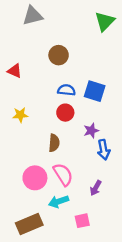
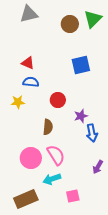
brown circle: (59, 55) -> (70, 24), moved
red triangle: (15, 71) -> (28, 63), moved
blue semicircle: (66, 90) -> (31, 82), moved
blue square: (95, 91) -> (81, 65), moved, turned -30
purple arrow: (96, 188) -> (98, 167), moved

